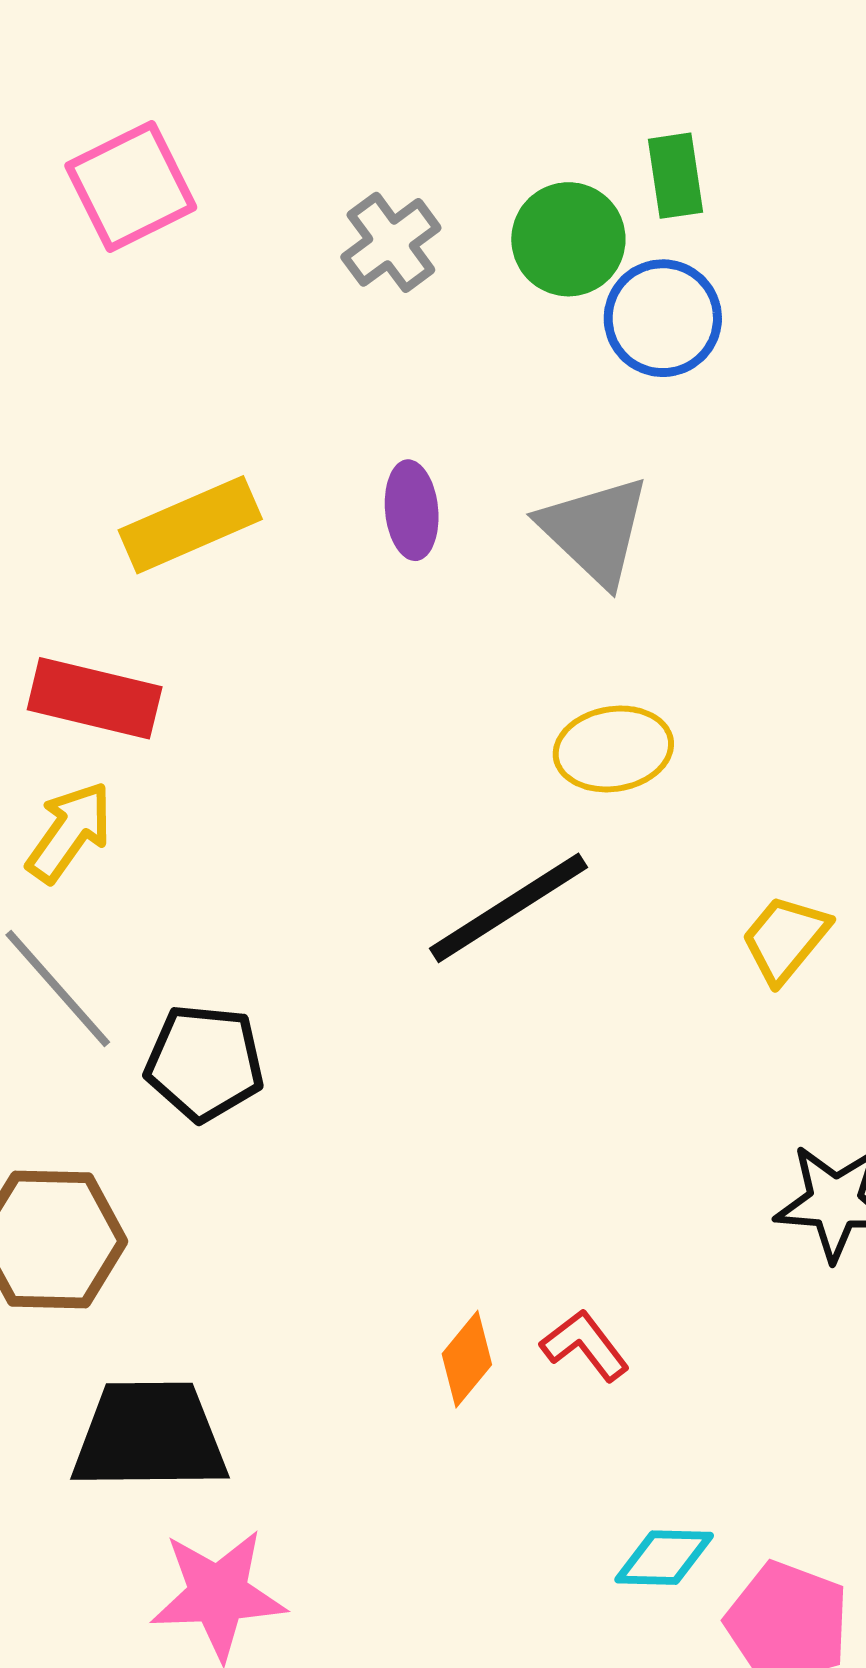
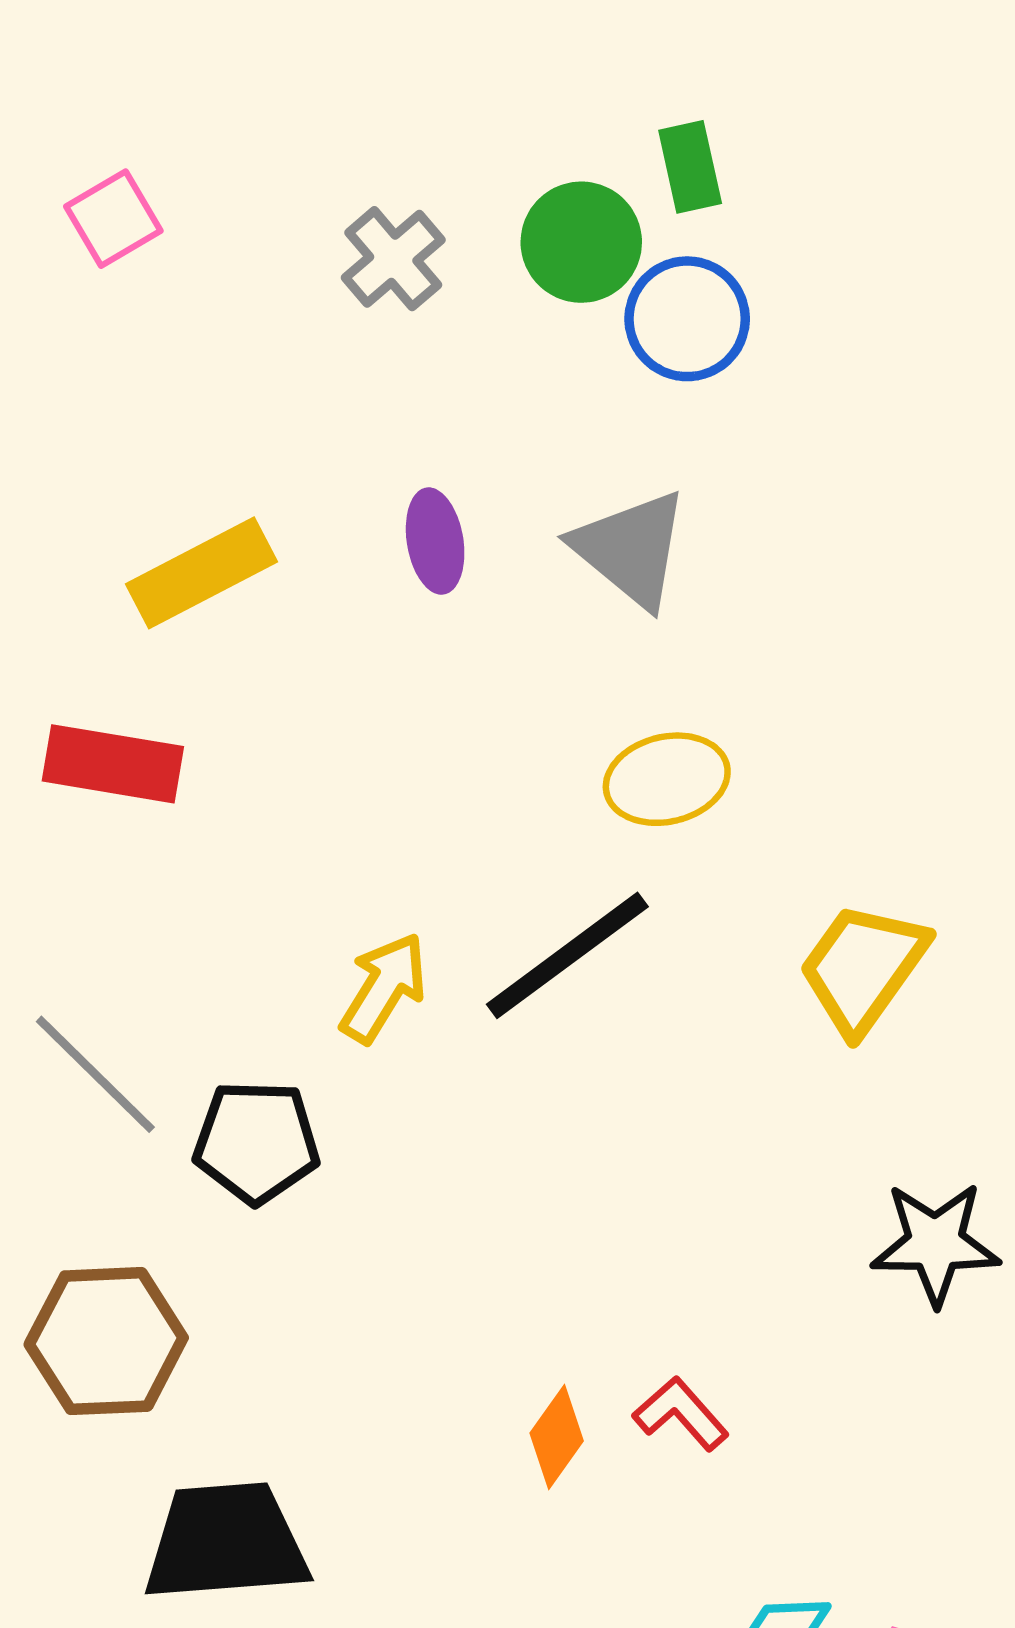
pink square: (131, 186) -> (113, 219), size x0.7
yellow arrow: (69, 832) -> (384, 988), moved
yellow trapezoid: (785, 939) -> (863, 968), size x1.4

